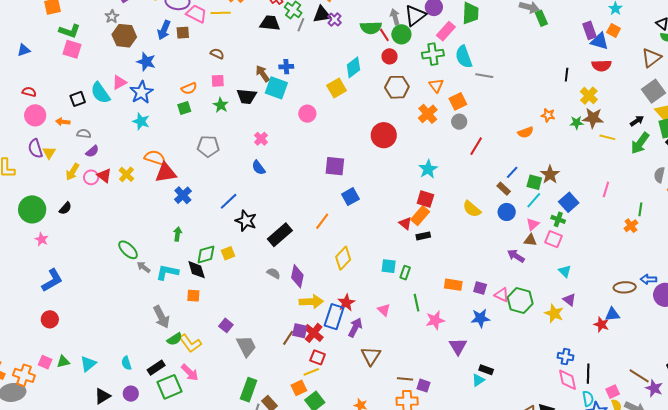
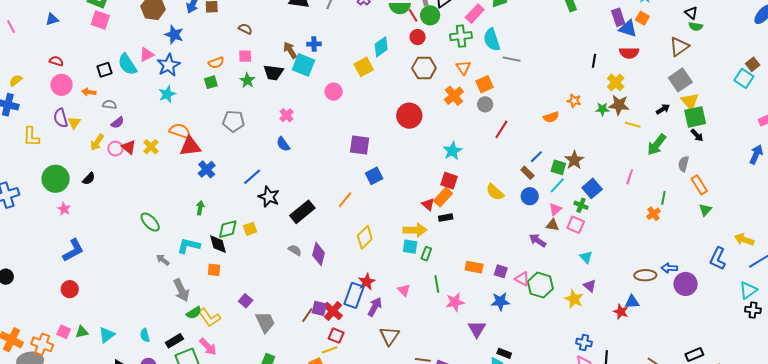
cyan star: (141, 121) -> (167, 94), turned 30
green arrow: (640, 143) -> (657, 145), moved
gray arrow: (144, 267) -> (163, 260), moved
yellow arrow: (311, 302) -> (415, 230), moved

